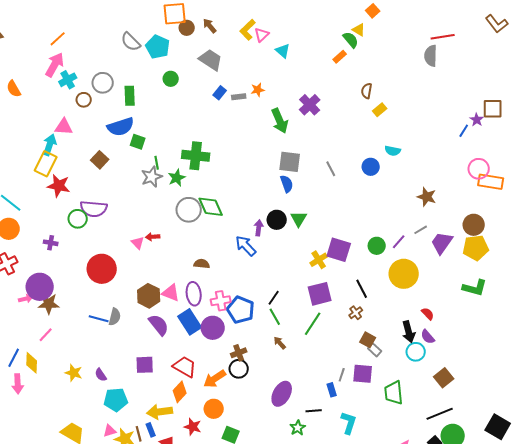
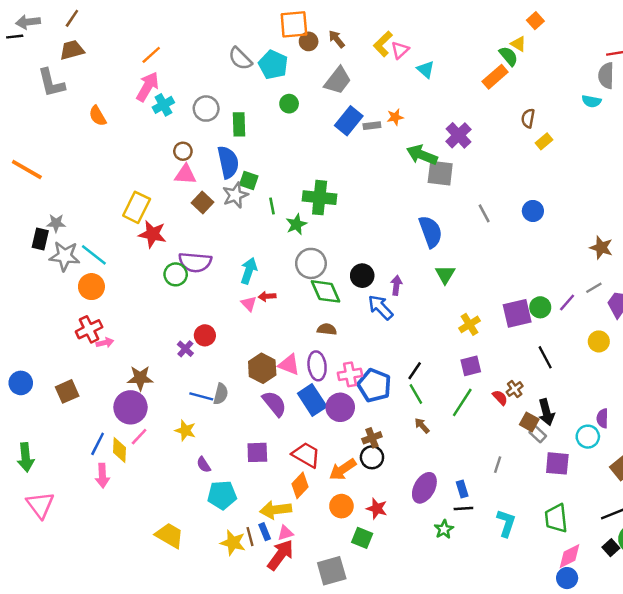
orange rectangle: (340, 57) -> (495, 77), size x1.5
gray trapezoid: (211, 60) -> (338, 80), turned 95
blue rectangle: (220, 93) -> (349, 121), size x1.6
brown circle: (84, 100) -> (183, 151), moved
green arrow: (280, 121) -> (422, 155), turned 135
pink triangle: (64, 127) -> (185, 174), moved
blue semicircle: (121, 127) -> (228, 162), turned -84
cyan arrow: (50, 145) -> (249, 271), moved
cyan semicircle: (393, 151) -> (591, 101), moved
gray square: (290, 162) -> (440, 173), moved
gray star: (152, 177) -> (235, 195), moved
blue semicircle: (287, 184) -> (430, 232), size x1.5
green diamond: (211, 207) -> (326, 291), moved
black circle: (277, 220) -> (362, 276), moved
purple cross: (51, 243) -> (185, 349), moved, turned 32
purple square: (339, 250) -> (517, 313), moved, turned -30
red circle: (102, 269) -> (205, 335), size x0.6
yellow circle: (404, 274) -> (599, 341), moved, size x0.6
purple circle: (40, 287) -> (130, 407), moved
black line: (362, 289) -> (545, 357), moved
purple square: (320, 294) -> (471, 366), size x0.7
pink arrow: (26, 299) -> (105, 343), moved
red semicircle: (428, 314) -> (500, 398), moved
black arrow: (409, 332) -> (546, 412), moved
pink line: (46, 335) -> (139, 437), moved
purple semicircle: (428, 337) -> (602, 418), turned 42
yellow star: (74, 373) -> (185, 430), moved
purple square: (363, 374) -> (557, 463), moved
blue rectangle: (332, 390) -> (462, 489), moved
green trapezoid: (394, 393) -> (556, 518), moved
red star: (193, 427) -> (377, 509), moved
pink triangle: (110, 431) -> (285, 533), moved

